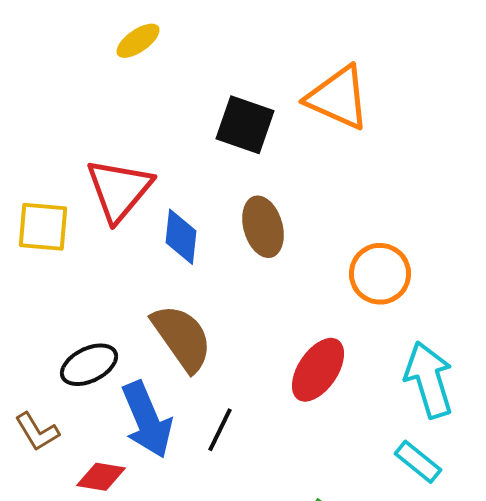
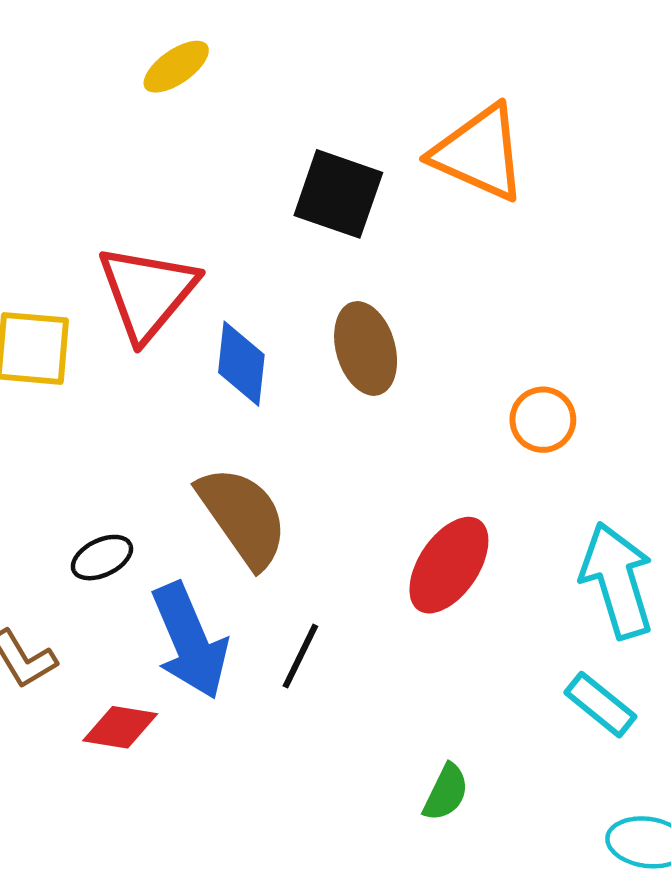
orange circle: (380, 274) -> (543, 420), size x0.7
black ellipse: (89, 365) -> (102, 558), size x0.7

